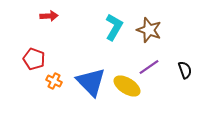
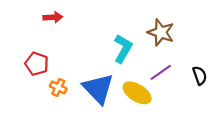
cyan L-shape: (114, 27) -> (123, 49), moved

